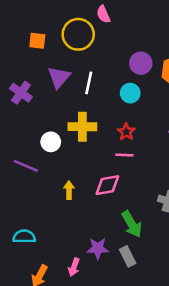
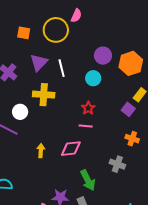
pink semicircle: (103, 14) -> (76, 16), turned -136
white line: (89, 83) -> (62, 68), turned -30
yellow cross: (82, 127) -> (44, 95), moved
white circle: (51, 142) -> (20, 112), moved

